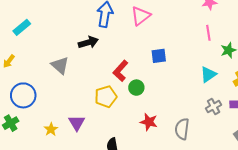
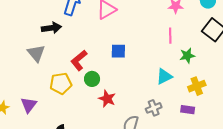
gray triangle: (60, 65) -> (36, 53), moved
gray cross: (213, 107) -> (154, 108), moved
red star: (149, 122) -> (107, 99), moved

